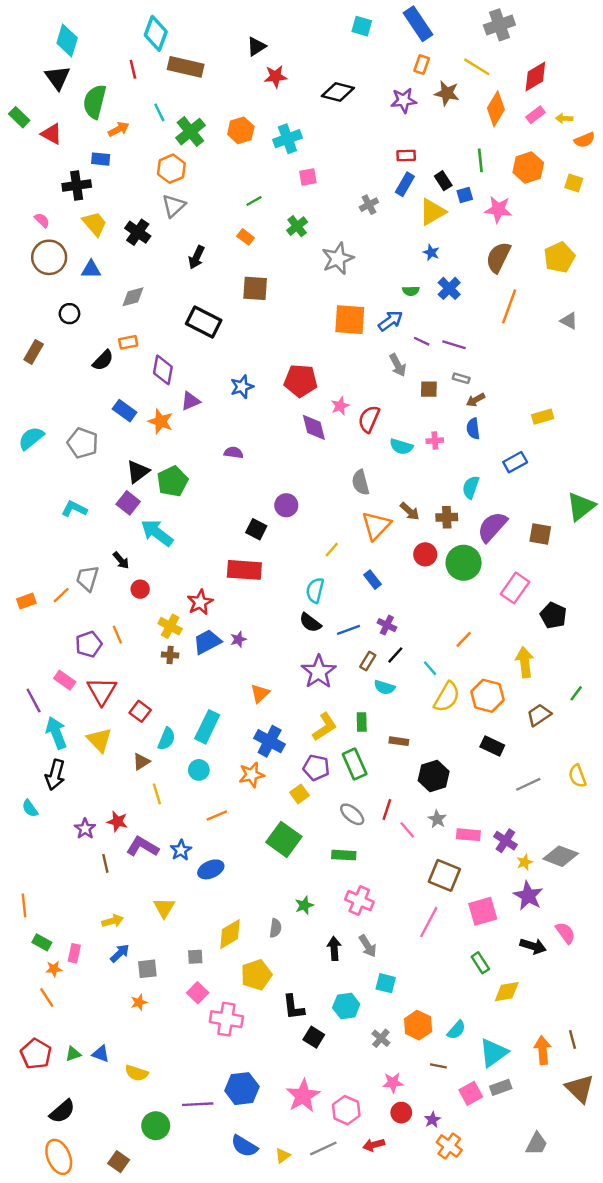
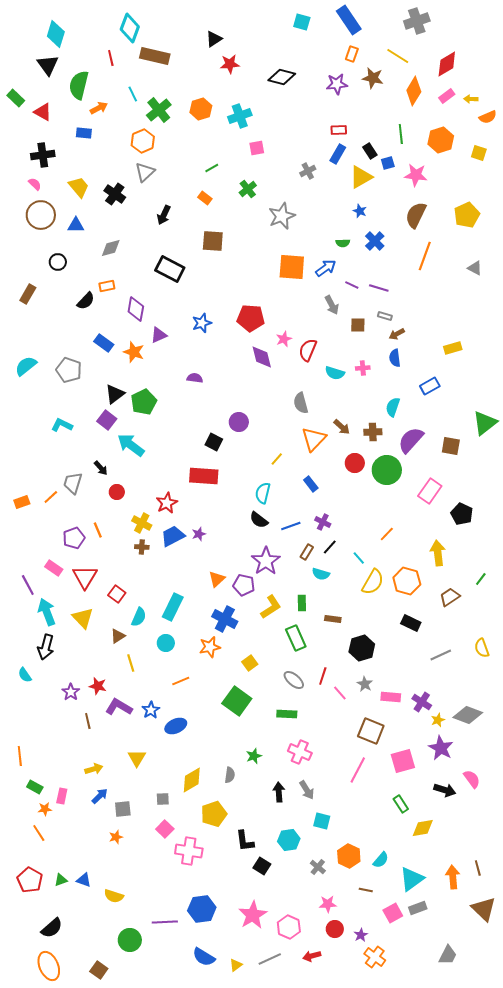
black cross: (77, 185) -> (43, 155), moved
purple pentagon: (316, 768) -> (244, 585), moved

